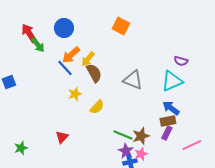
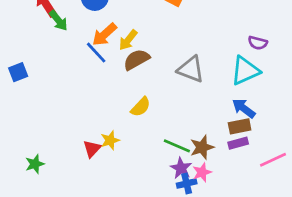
brown semicircle: (94, 73) -> (136, 60), turned -90
yellow star: (75, 94) -> (110, 140), moved
purple rectangle: (167, 133) -> (238, 143), turned 48

